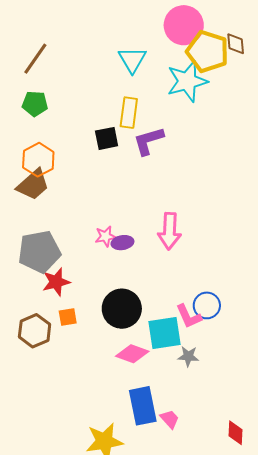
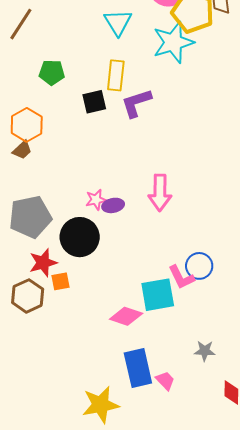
green pentagon: (35, 104) -> (52, 72), moved
brown trapezoid: (33, 185) -> (22, 150), size x0.6
red star: (56, 282) -> (43, 263), moved
black circle: (122, 309) -> (80, 237), moved
gray star: (188, 356) -> (205, 351), moved

